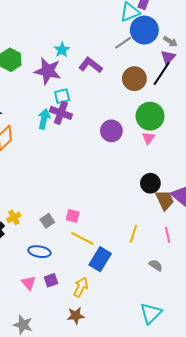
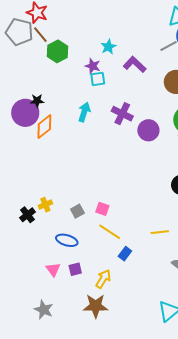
purple star: (48, 71) -> (93, 66), size x0.6
cyan square: (62, 96) -> (98, 79), moved
purple cross: (61, 113) -> (122, 114), moved
yellow line: (133, 234) -> (160, 232), turned 60
blue rectangle: (100, 259) -> (125, 254), size x0.6
brown star: (76, 316) -> (96, 306), size x1.4

